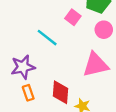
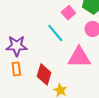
cyan line: (47, 38) -> (55, 33), moved

